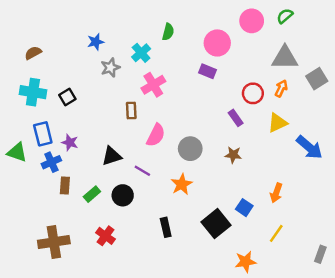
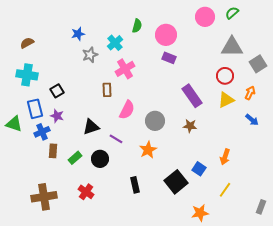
pink circle: (217, 43) -> (166, 35), moved
orange arrow: (281, 88) -> (250, 93), moved
red circle: (253, 93) -> (225, 76), moved
black square: (67, 97) -> (57, 91), moved
purple rectangle: (236, 118) -> (192, 96), size x1.6
blue arrow: (309, 147) -> (252, 120), size x0.6

